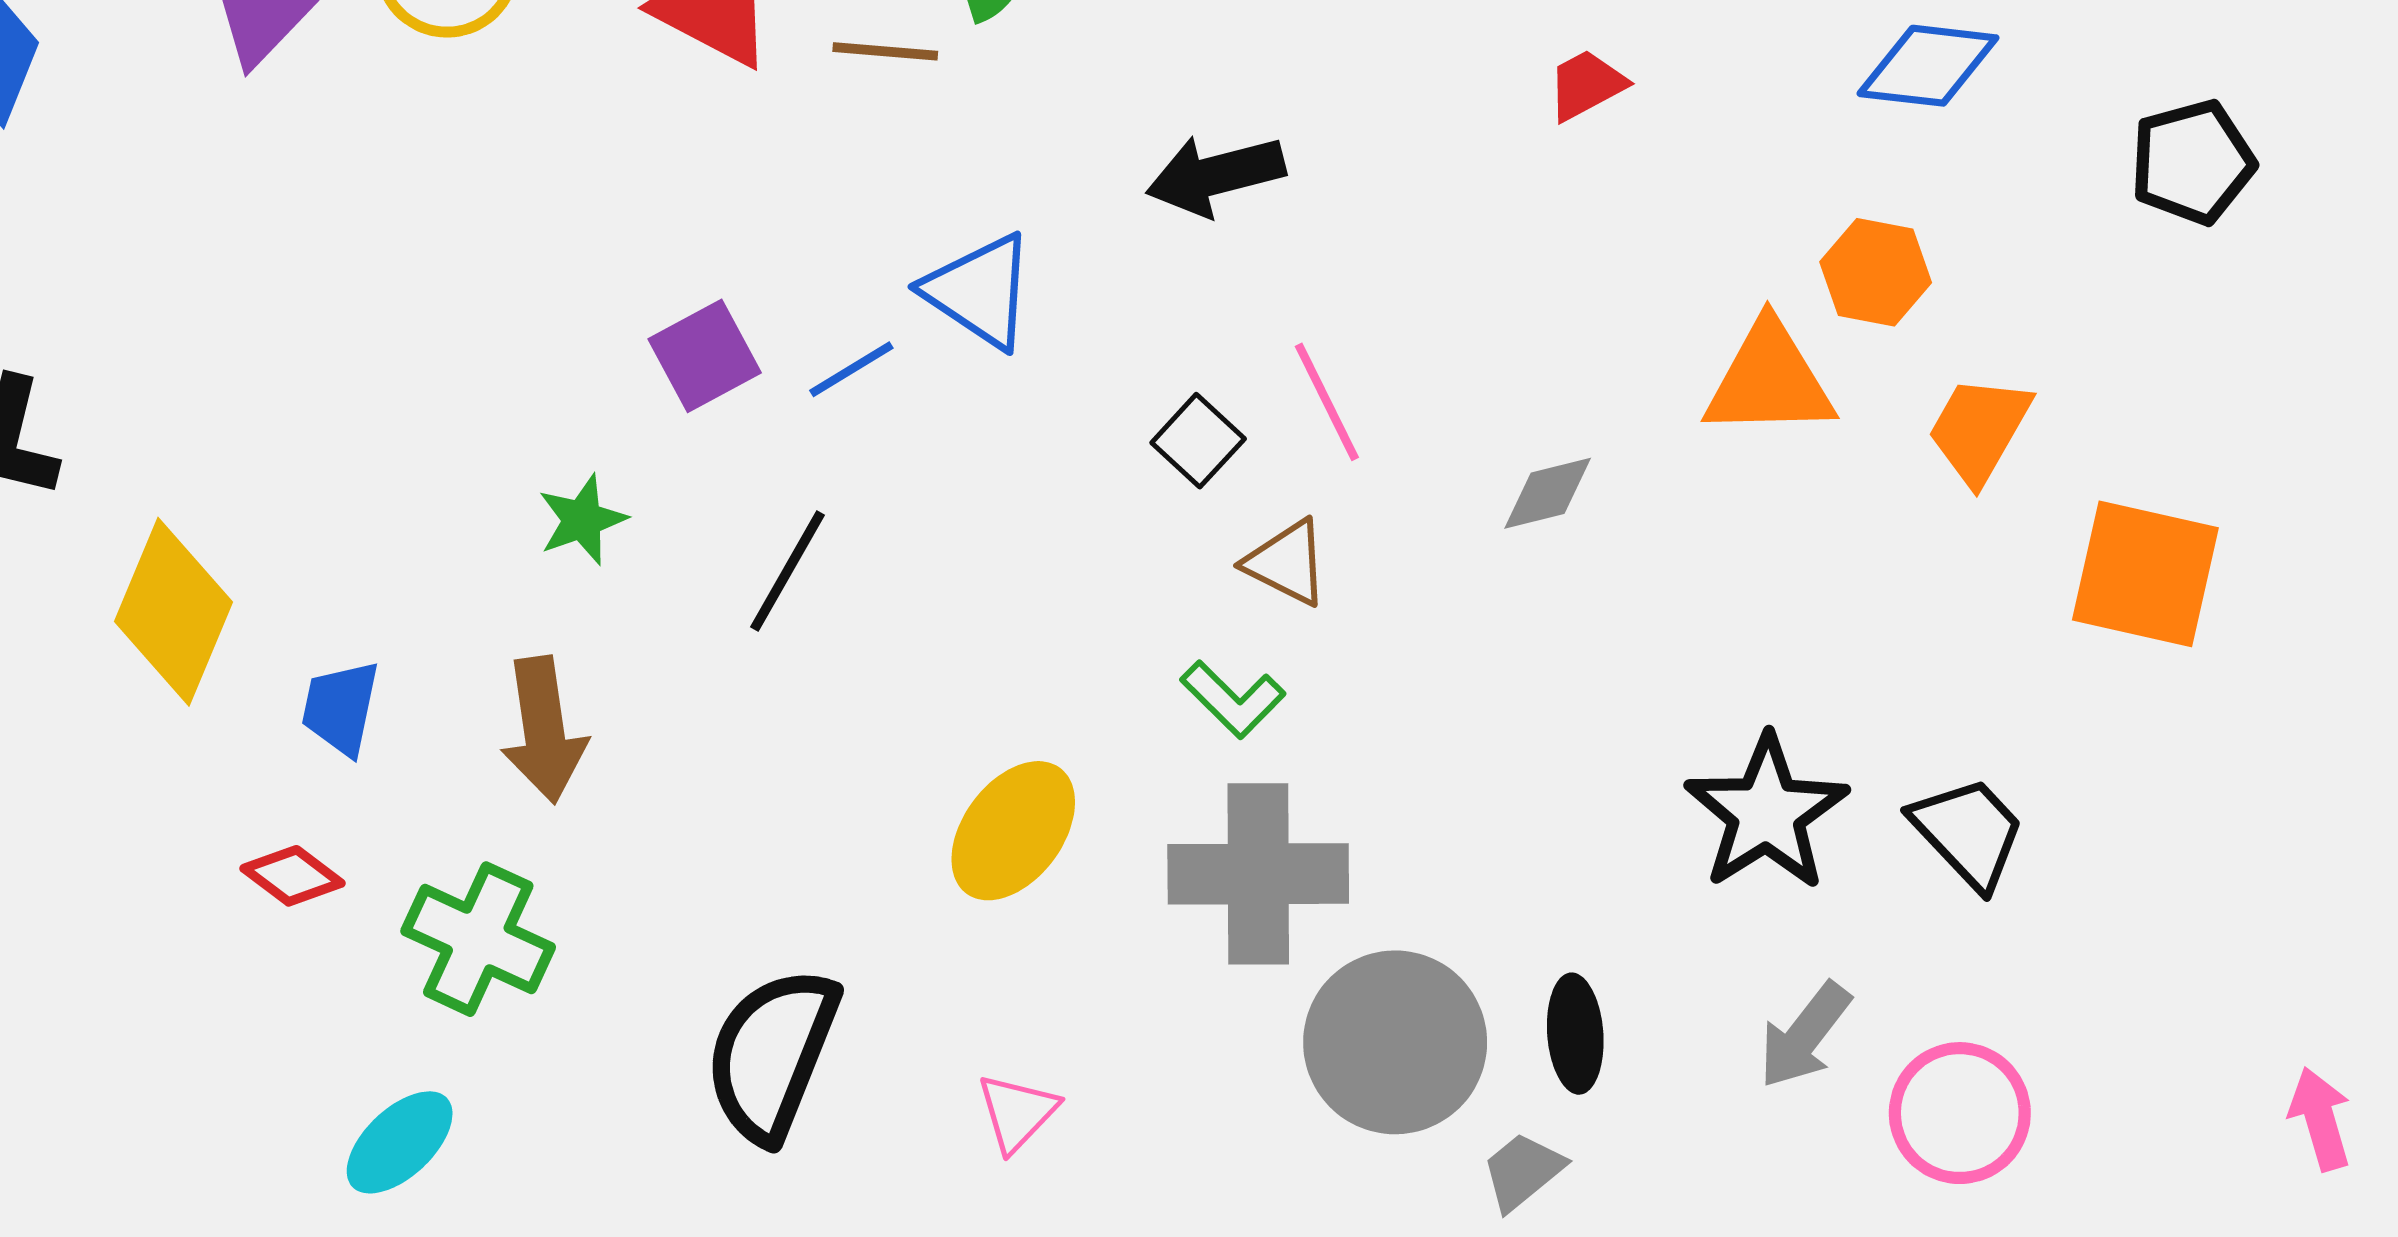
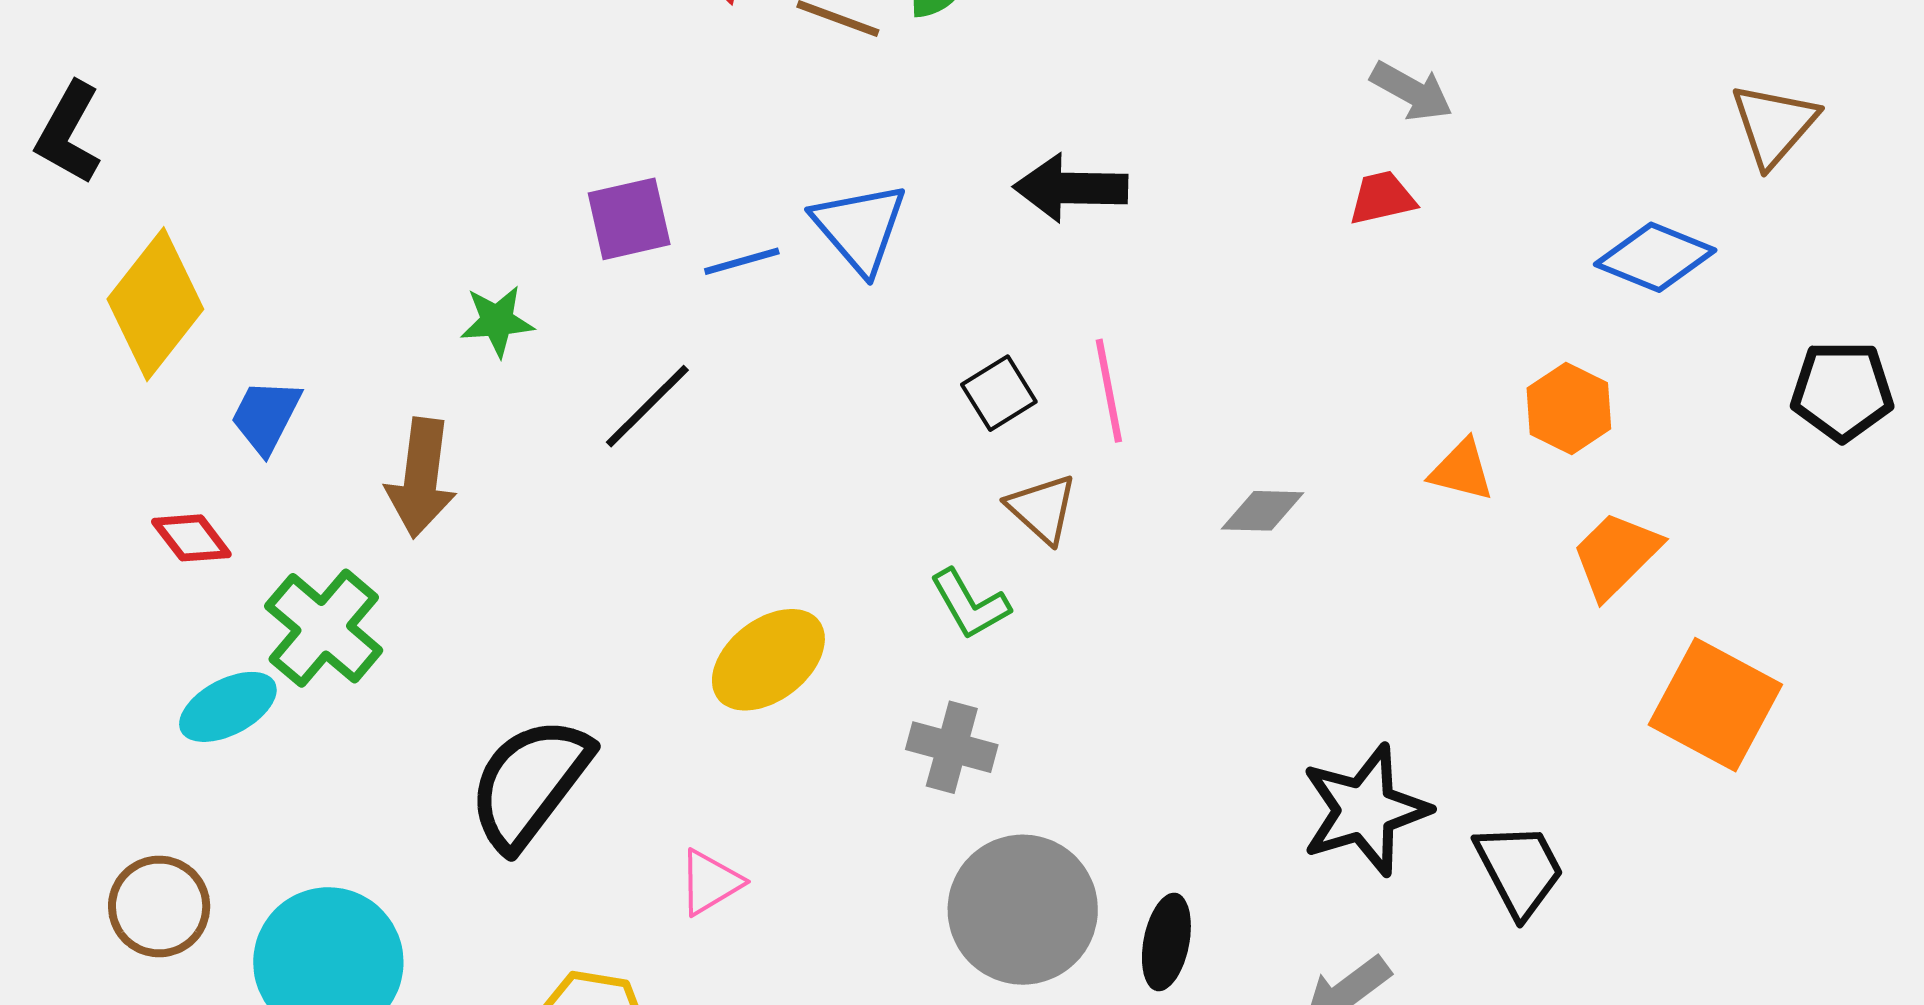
orange triangle: (1769, 380) -> (1462, 470), size x0.6
gray cross: (1258, 874) -> (952, 747), size x0.6
cyan ellipse: (400, 1142) -> (228, 707), moved

